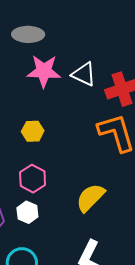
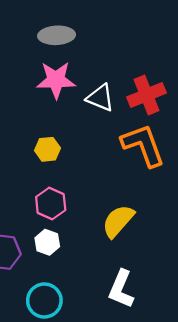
gray ellipse: (28, 34) -> (57, 35), moved
white triangle: (84, 74) -> (100, 98), moved

